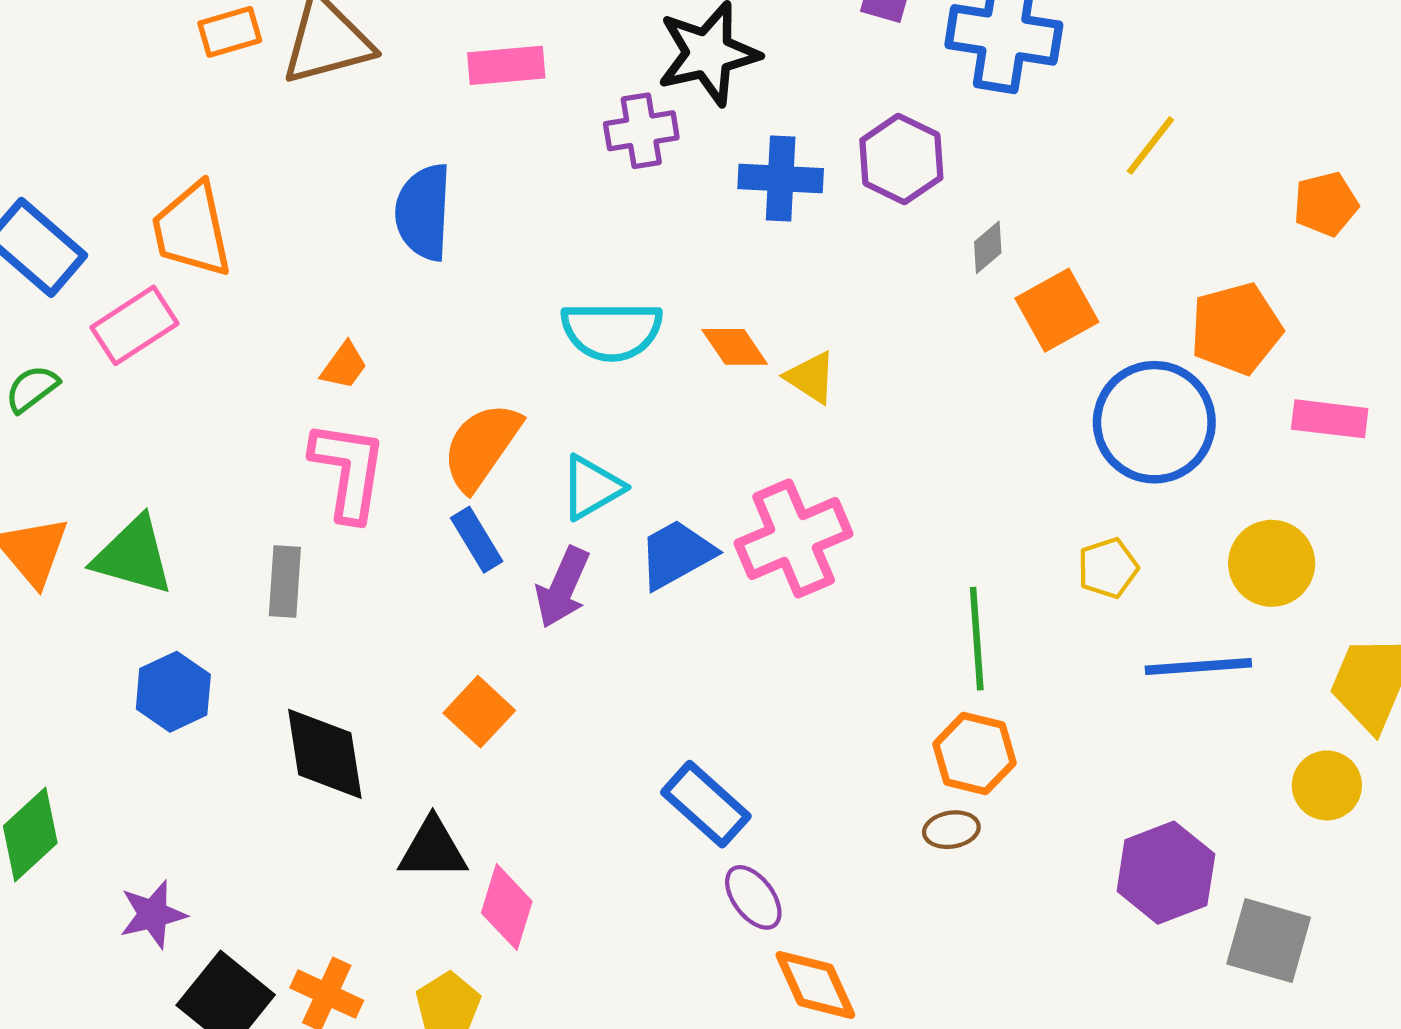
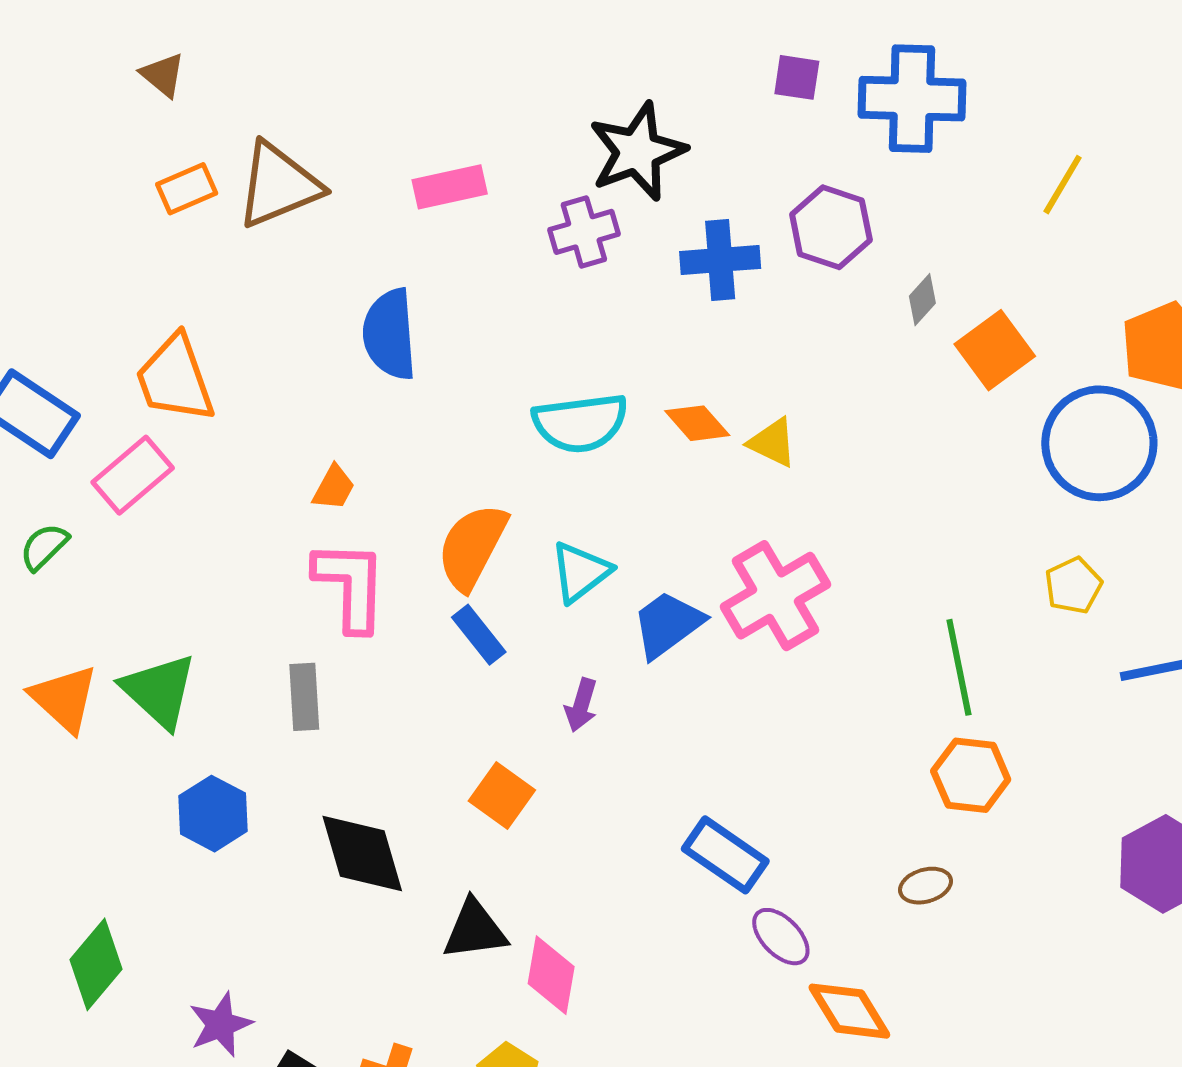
green triangle: (133, 556) -> (159, 691), turned 34
purple arrow: (563, 587) -> (581, 705), moved, size x0.7
brown ellipse: (951, 830) -> (926, 886), moved

